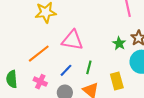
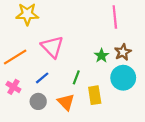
pink triangle: (72, 40) -> (52, 47), turned 30
green line: (89, 67) -> (76, 77), moved

